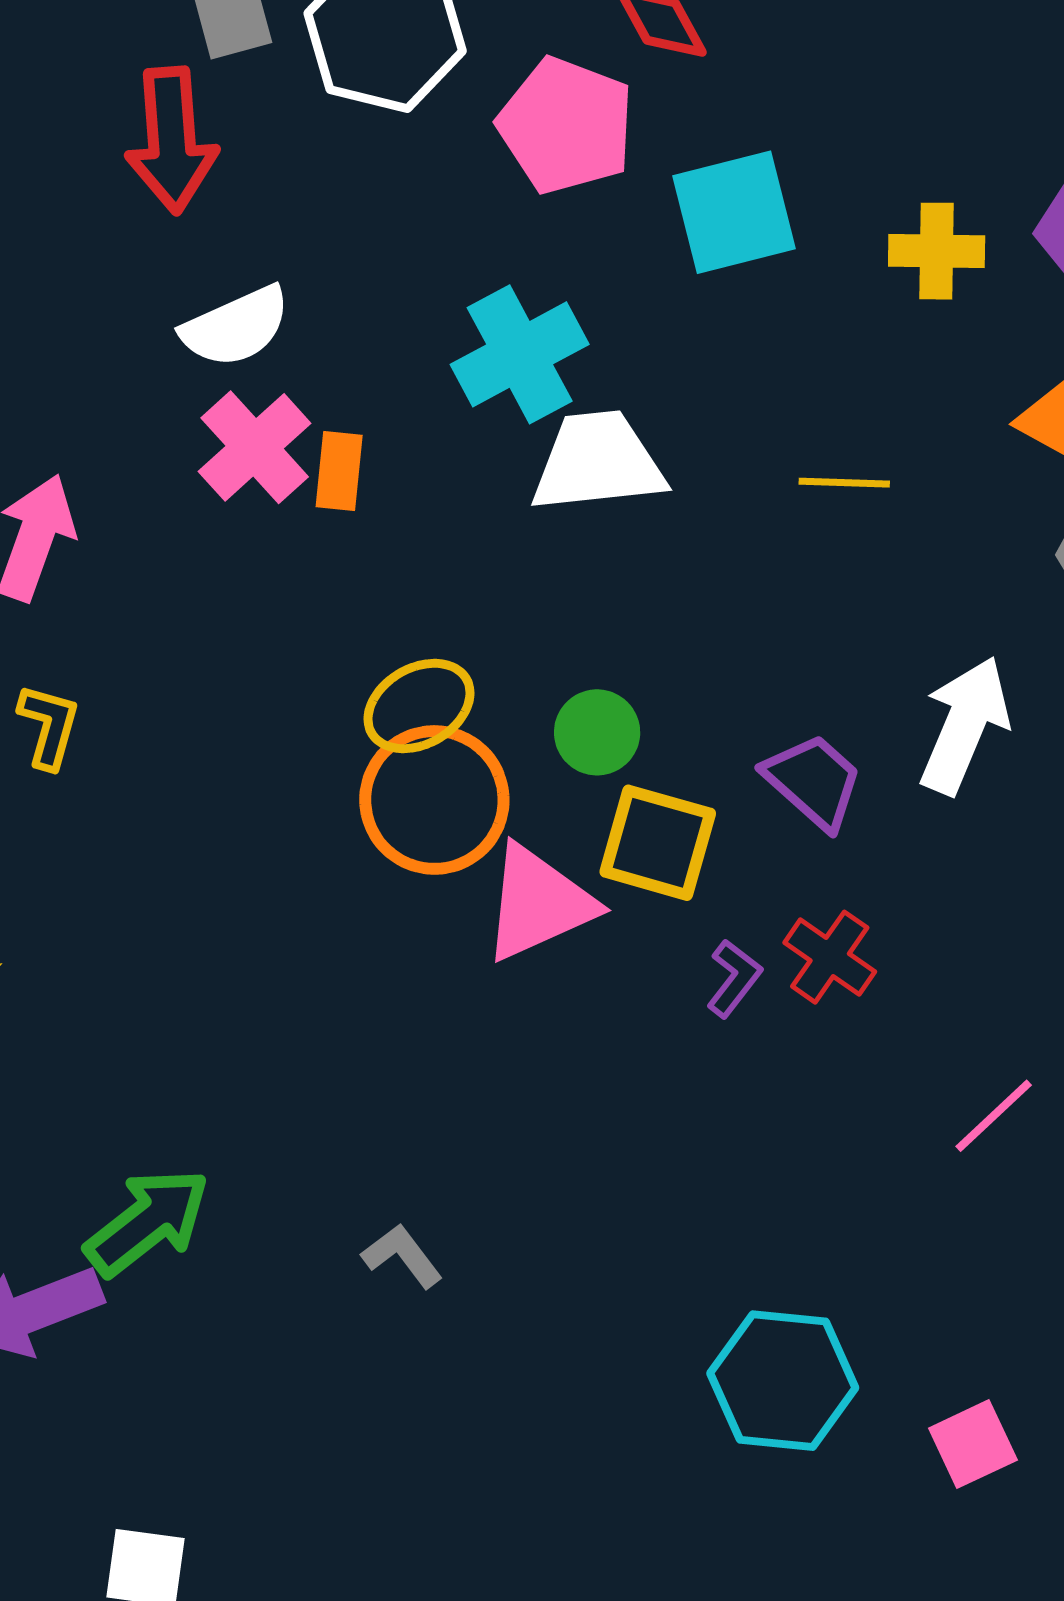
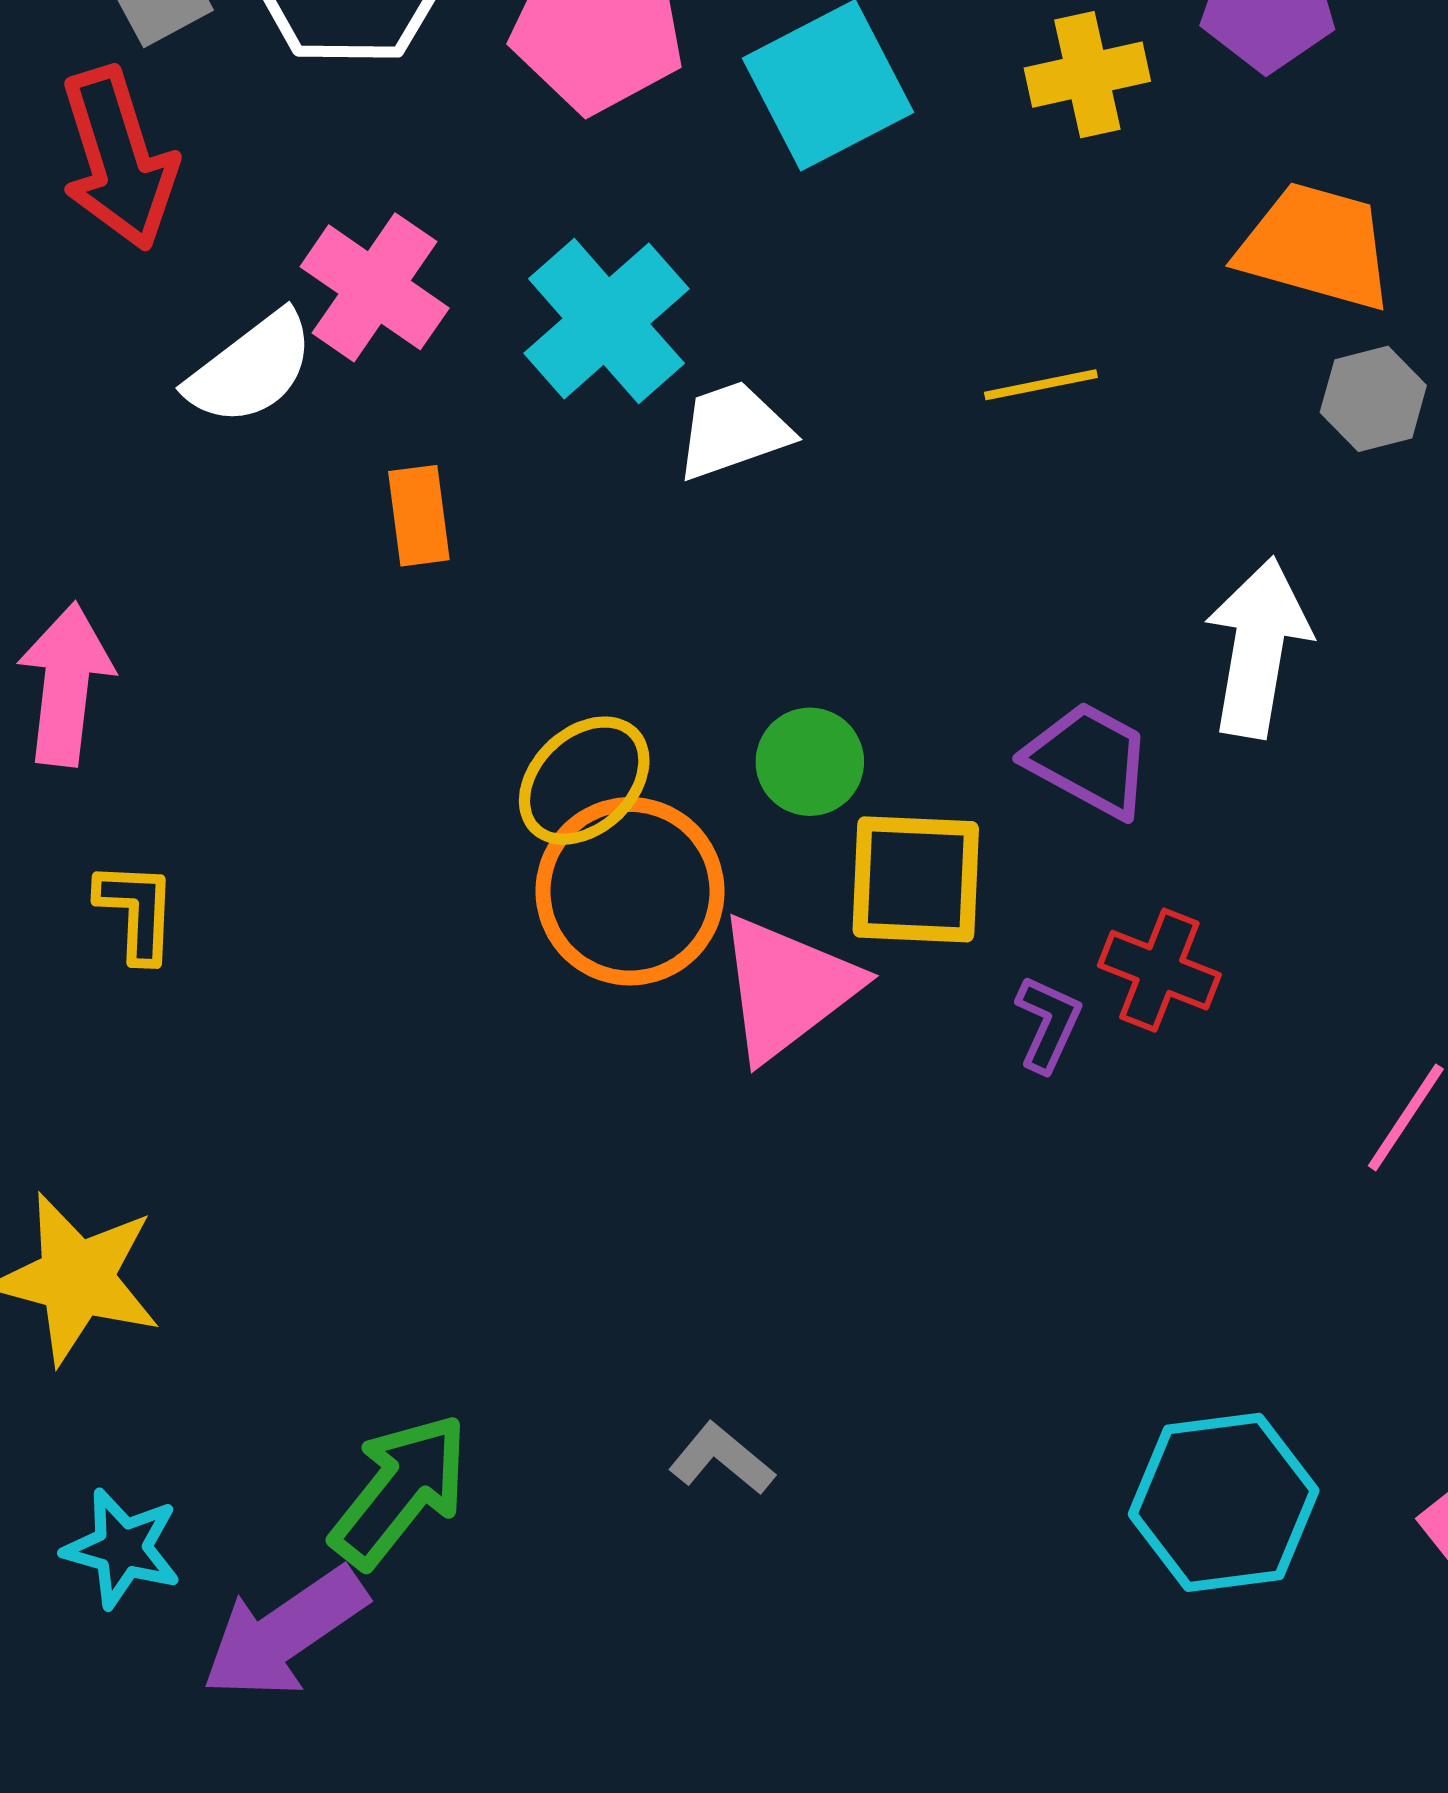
pink cross: (255, 447) -> (375, 287), moved
white trapezoid: (598, 462) -> (733, 430), size x0.7

